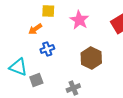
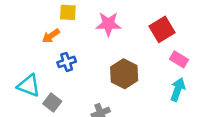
pink star: (79, 20) -> (108, 24), turned -30
gray square: (36, 80) -> (52, 102), turned -32

